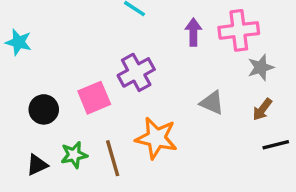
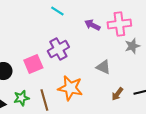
purple arrow: (193, 32) -> (92, 25), turned -63
brown arrow: (262, 109) -> (117, 94), moved

